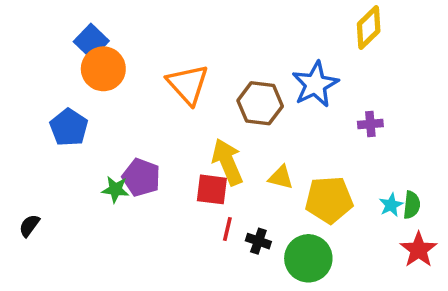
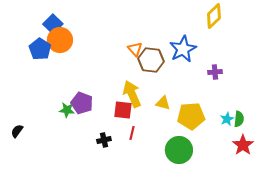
orange triangle: (188, 84) -> (135, 49), moved, size x0.6
blue pentagon: (69, 127) -> (40, 49), moved
black cross: (258, 241) -> (104, 140), moved, turned -32

